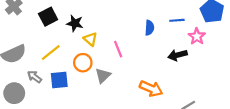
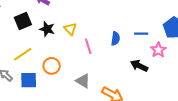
yellow triangle: (90, 39) -> (70, 29), moved
pink line: (118, 49) -> (88, 46), moved
black arrow: (177, 55) -> (139, 66), turned 36
gray triangle: (103, 76) -> (83, 81), moved, turned -49

